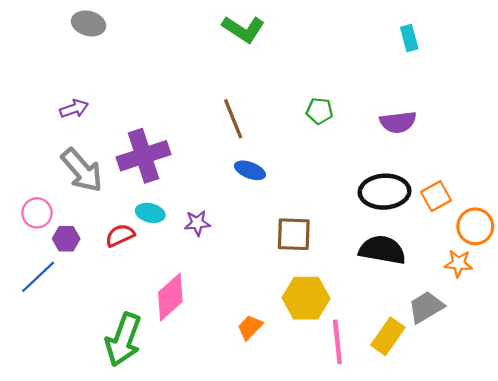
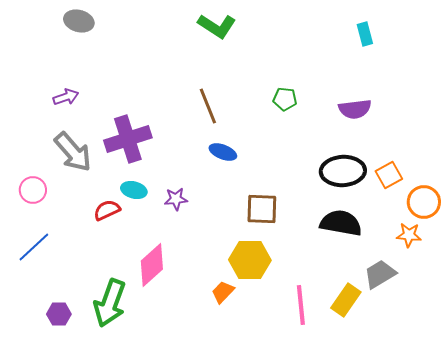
purple hexagon: (66, 239) -> (59, 314), moved
yellow hexagon: (306, 298) -> (250, 260), moved

